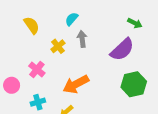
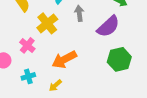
gray arrow: (82, 39) -> (79, 13), moved
yellow cross: (58, 46) -> (47, 23), size x1.5

